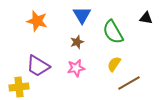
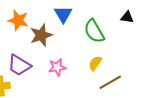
brown star: (77, 42) -> (41, 35), moved, size x1.6

